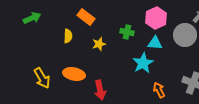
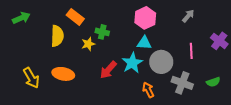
green cross: (127, 32) -> (102, 32), moved
gray circle: (185, 35) -> (161, 62), moved
yellow semicircle: (68, 36) -> (57, 36), size x1.5
red arrow: (100, 90) -> (108, 70), moved, turned 54

